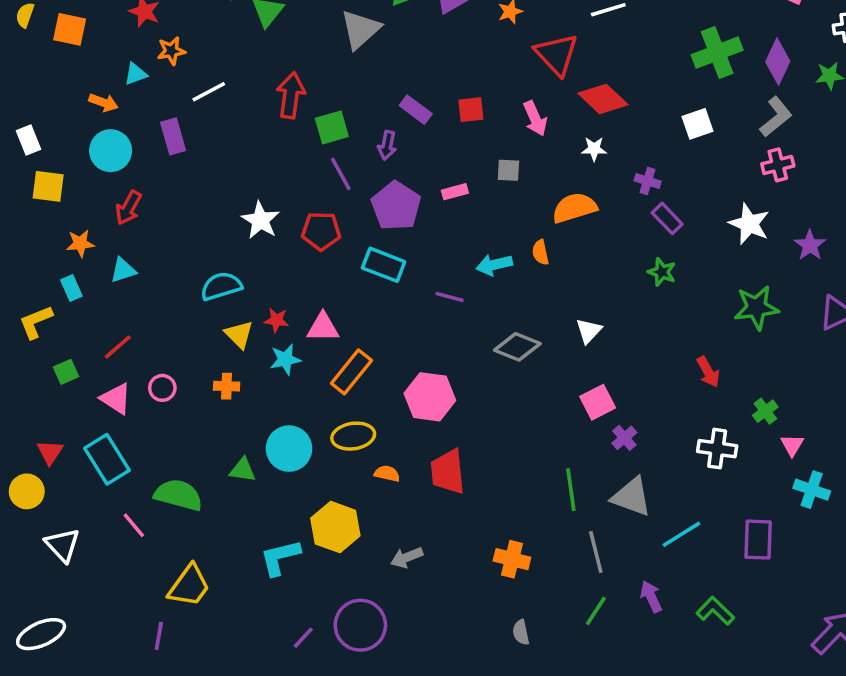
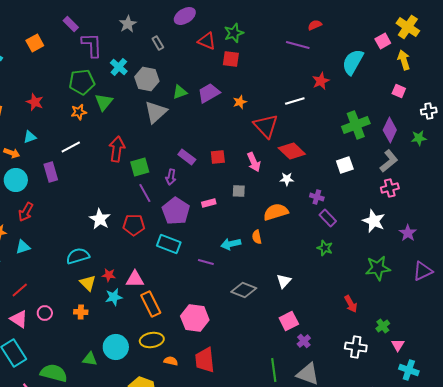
orange star: (171, 51) -> (79, 112), moved
orange rectangle: (351, 372) -> (151, 304), turned -65

